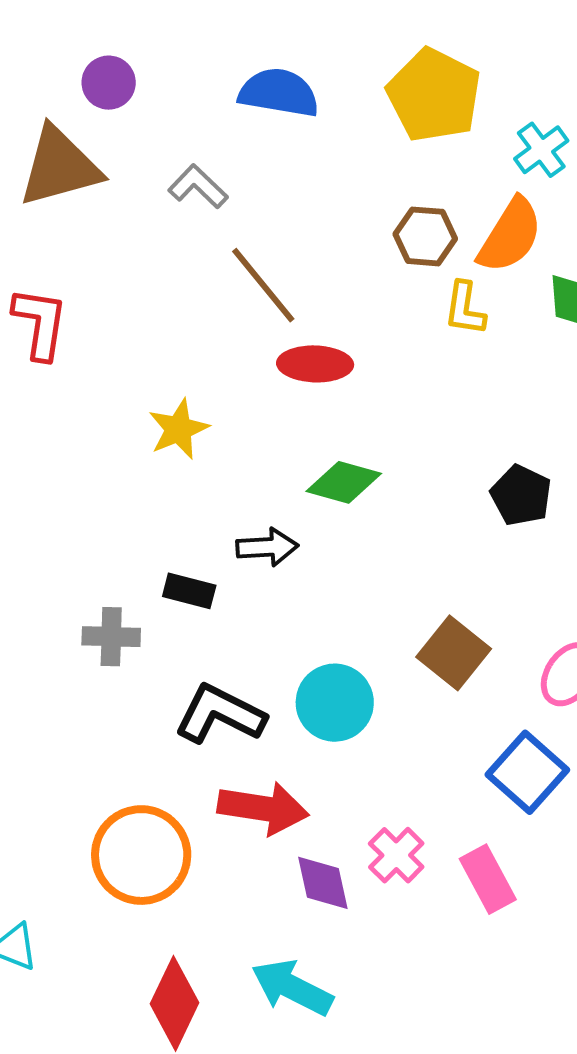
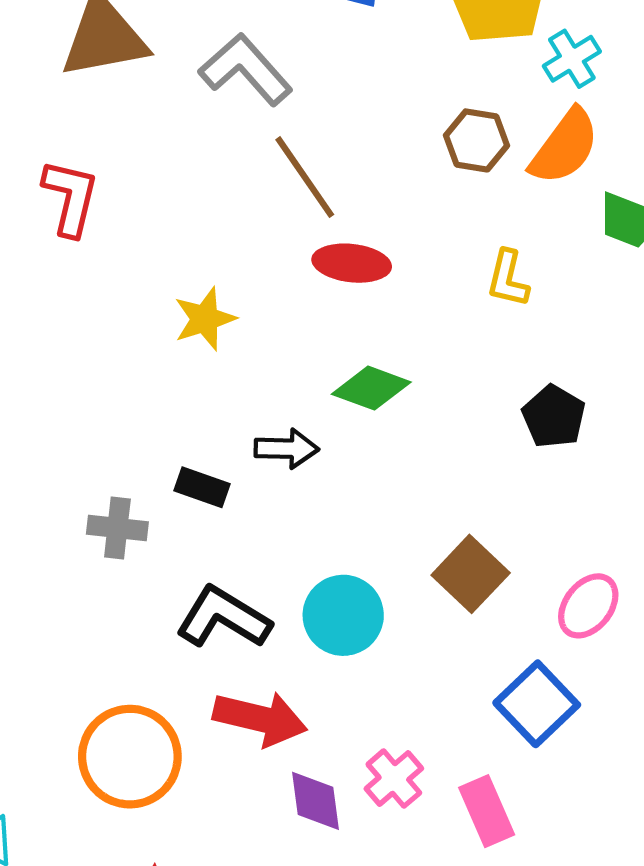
cyan cross: (541, 150) -> (572, 59), moved
gray L-shape: (198, 187) -> (246, 70), size x1.5
yellow L-shape: (465, 309) -> (508, 279), moved

